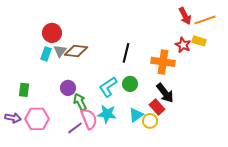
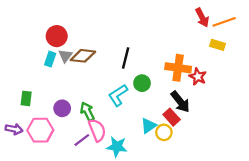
red star: (183, 45) -> (198, 77), moved
black line: (126, 53) -> (126, 58), moved
green circle: (130, 84) -> (142, 83), moved
purple circle: (68, 88) -> (62, 108), moved
cyan star: (107, 114) -> (117, 147), moved

